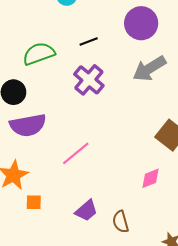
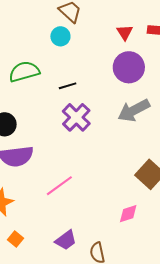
black line: (89, 42) -> (68, 86), moved
green semicircle: (39, 54) -> (24, 72), moved
orange square: (34, 202) -> (15, 239), moved, turned 35

